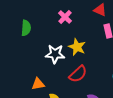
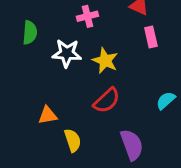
pink cross: (65, 17) -> (87, 16), turned 32
white star: (55, 54) -> (67, 53), moved

